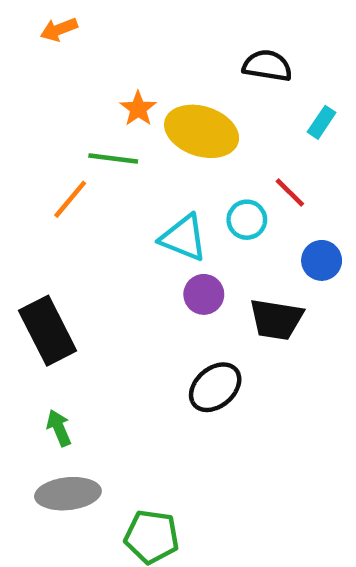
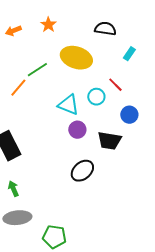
orange arrow: (59, 29) -> (13, 31), moved
orange star: (138, 109) -> (48, 25), moved
green line: (113, 159) -> (37, 70), turned -40

